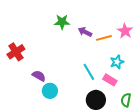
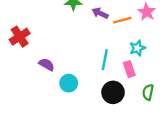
cyan line: (89, 72) -> (105, 60), turned 42
pink rectangle: (110, 80) -> (129, 69), turned 40
cyan circle: (50, 91) -> (69, 83), moved

